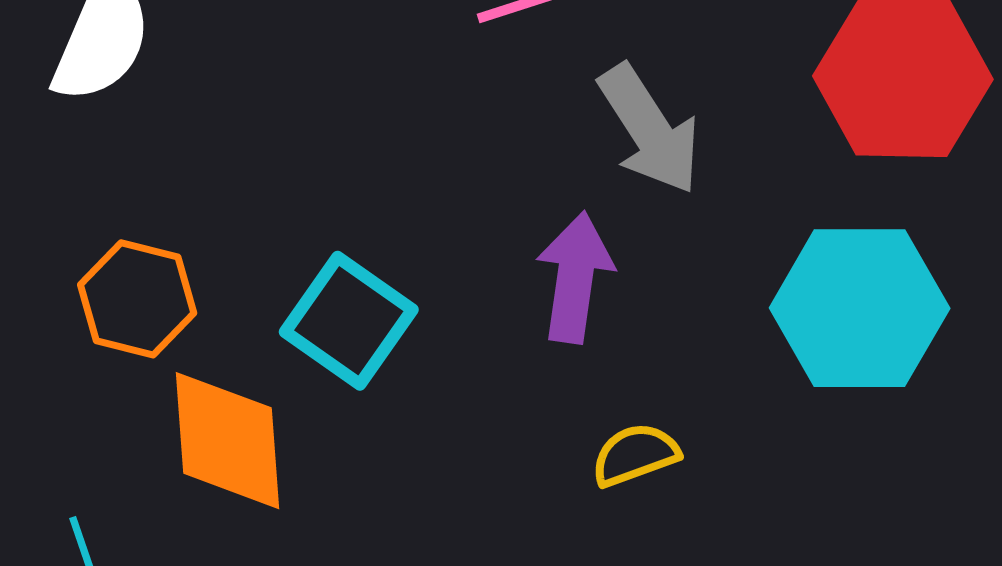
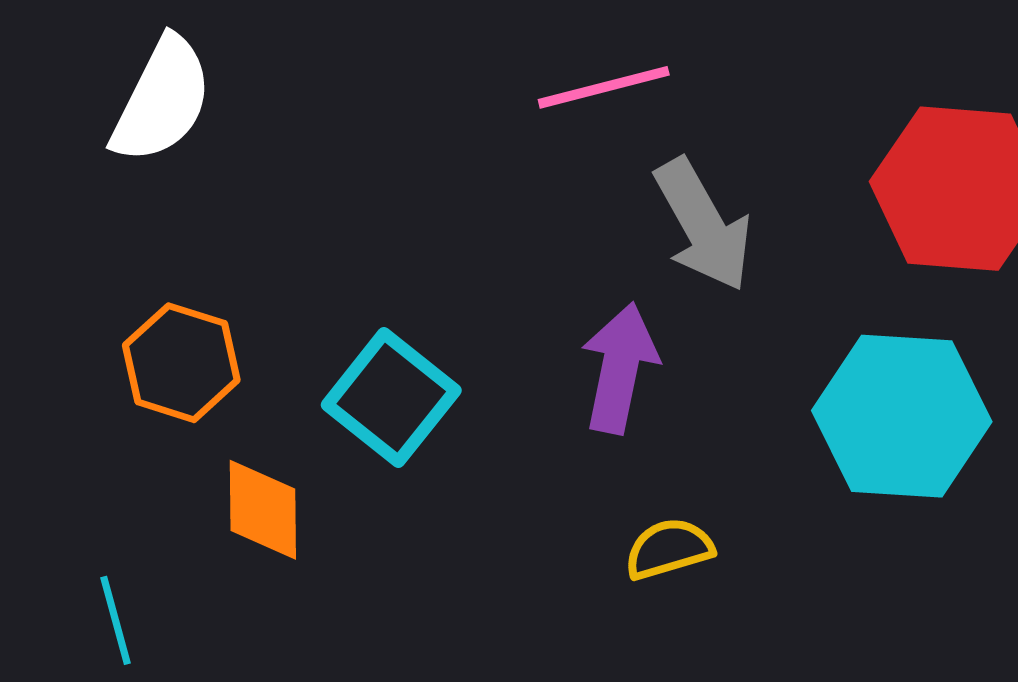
orange diamond: (228, 441) -> (263, 510), size x0.7

